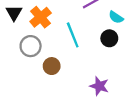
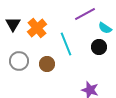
gray circle: (31, 46) -> (19, 61), moved
brown circle: (52, 66) -> (47, 64), moved

